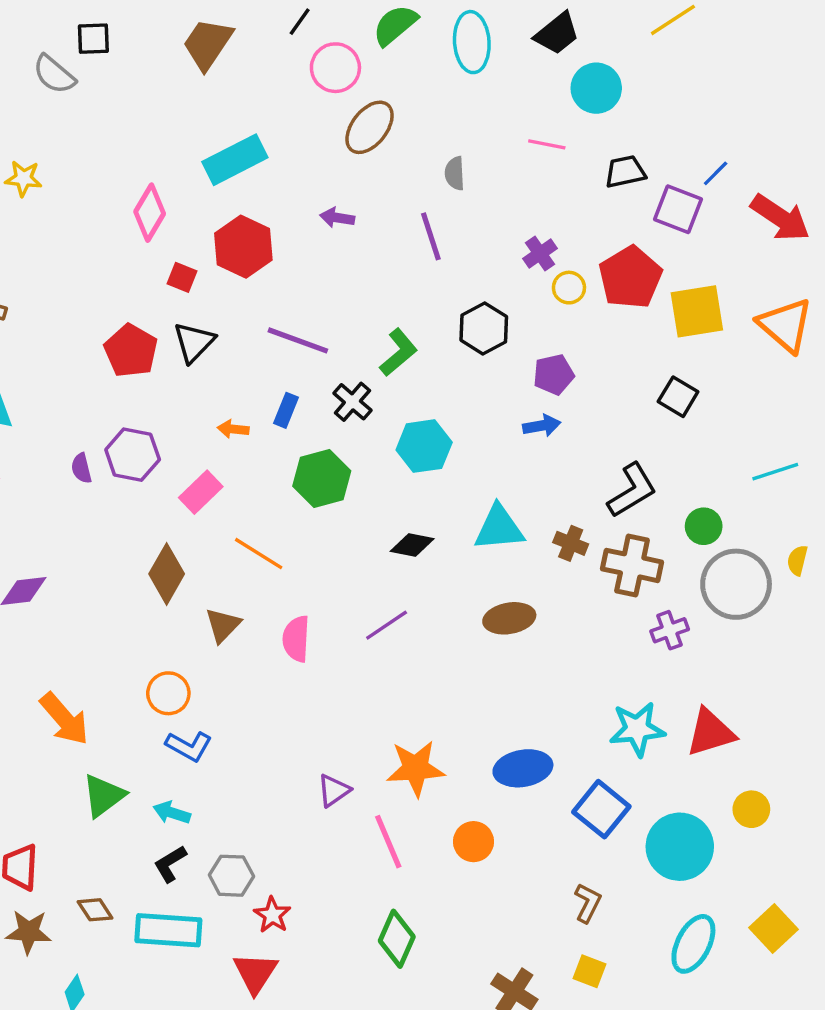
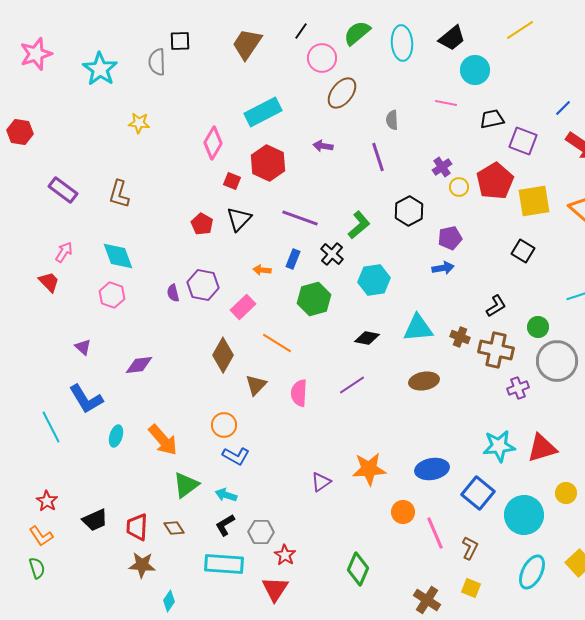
gray semicircle: (54, 74) -> (157, 62), turned 48
blue line: (716, 173) -> (563, 108), moved
red pentagon: (131, 351) -> (202, 224), size x0.7
black L-shape: (632, 490) -> (496, 306), size x0.7
pink line: (388, 842) -> (435, 533), moved
brown diamond: (95, 910) -> (174, 528), moved

